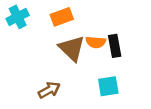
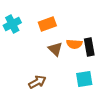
brown triangle: (72, 48) -> (55, 49), size x0.7

